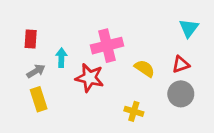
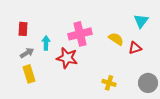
yellow semicircle: (145, 68) -> (116, 39), moved
gray circle: (181, 94) -> (148, 83), moved
yellow cross: (134, 111) -> (109, 83), moved

